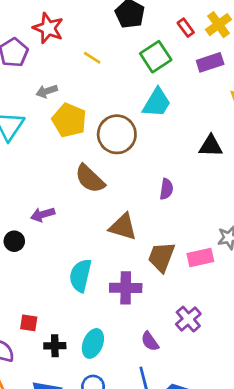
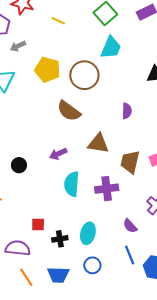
gray arrow: (47, 91) -> (18, 46), moved
purple arrow: (43, 215) -> (58, 154), moved

